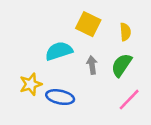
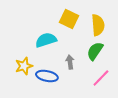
yellow semicircle: (125, 32) -> (98, 25), size x1.5
gray arrow: (92, 65) -> (70, 62), moved

